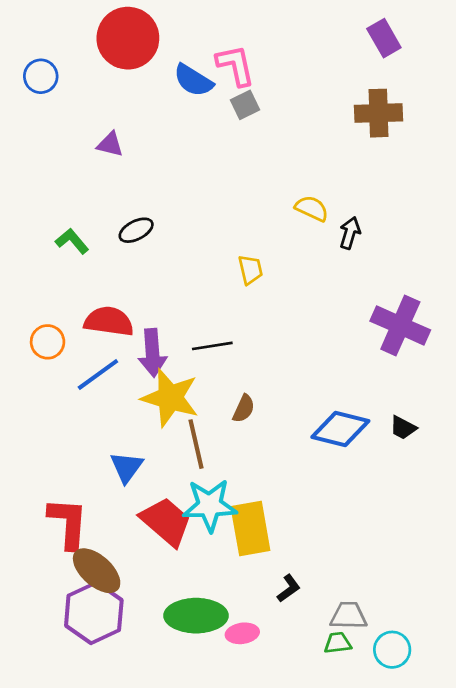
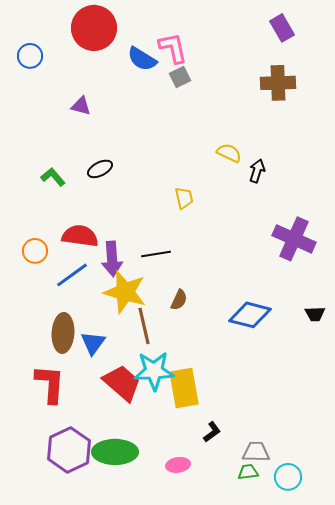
black trapezoid: (403, 428) -> (315, 314), moved, turned -30
brown ellipse: (97, 571) -> (63, 333), moved, turned 51
green ellipse: (196, 616) -> (115, 452), moved

